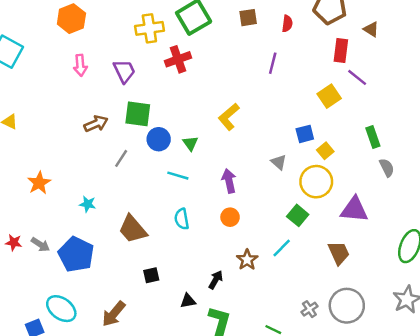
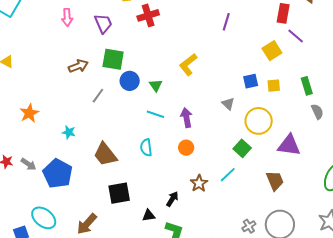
yellow square: (325, 151) -> (274, 86), moved, turned 32
cyan line: (178, 176) -> (155, 114), moved
black square: (151, 275) -> (119, 193), size x1.6

